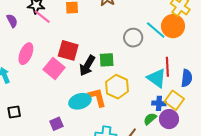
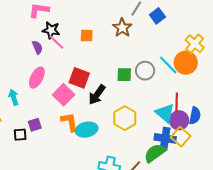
purple semicircle: (12, 21) -> (37, 47), moved
green square: (107, 60) -> (124, 75), moved
orange L-shape: (97, 97) -> (70, 122), moved
blue cross: (159, 103) -> (165, 138), size x1.5
green semicircle: (150, 119) -> (155, 153), size x1.6
purple circle: (169, 119) -> (179, 120), moved
purple square: (56, 124) -> (35, 125), moved

